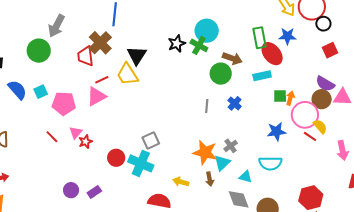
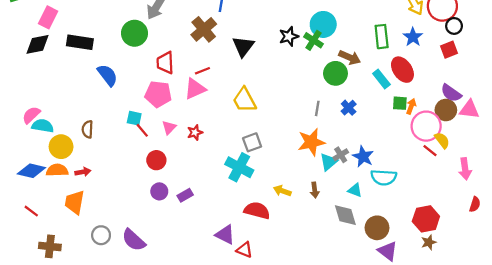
blue star: (287, 36) -> (413, 37), turned 30
red square: (330, 50) -> (449, 50), moved
red ellipse: (272, 54) -> (402, 70), moved
red trapezoid: (85, 56) -> (165, 63), moved
yellow trapezoid: (127, 74) -> (244, 100), moved
cyan rectangle: (262, 76) -> (381, 79), turned 60
cyan square: (41, 92) -> (134, 118), moved, turned 32
blue star: (276, 132) -> (363, 157), moved, turned 30
red star: (86, 142) -> (195, 132), moved
orange star: (205, 152) -> (311, 142), moved, turned -30
red circle: (116, 158) -> (156, 160), moved
cyan triangle: (222, 163) -> (329, 162), moved

